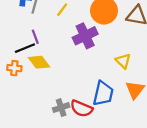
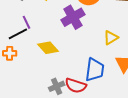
yellow triangle: (123, 61) -> (111, 38), turned 49
yellow diamond: (39, 62) -> (48, 48), moved

